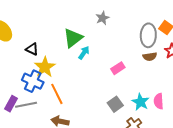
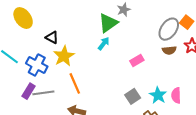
gray ellipse: (148, 35) -> (169, 29), turned 30
green triangle: (73, 38) -> (108, 23), moved
blue cross: (33, 81) -> (37, 65), moved

